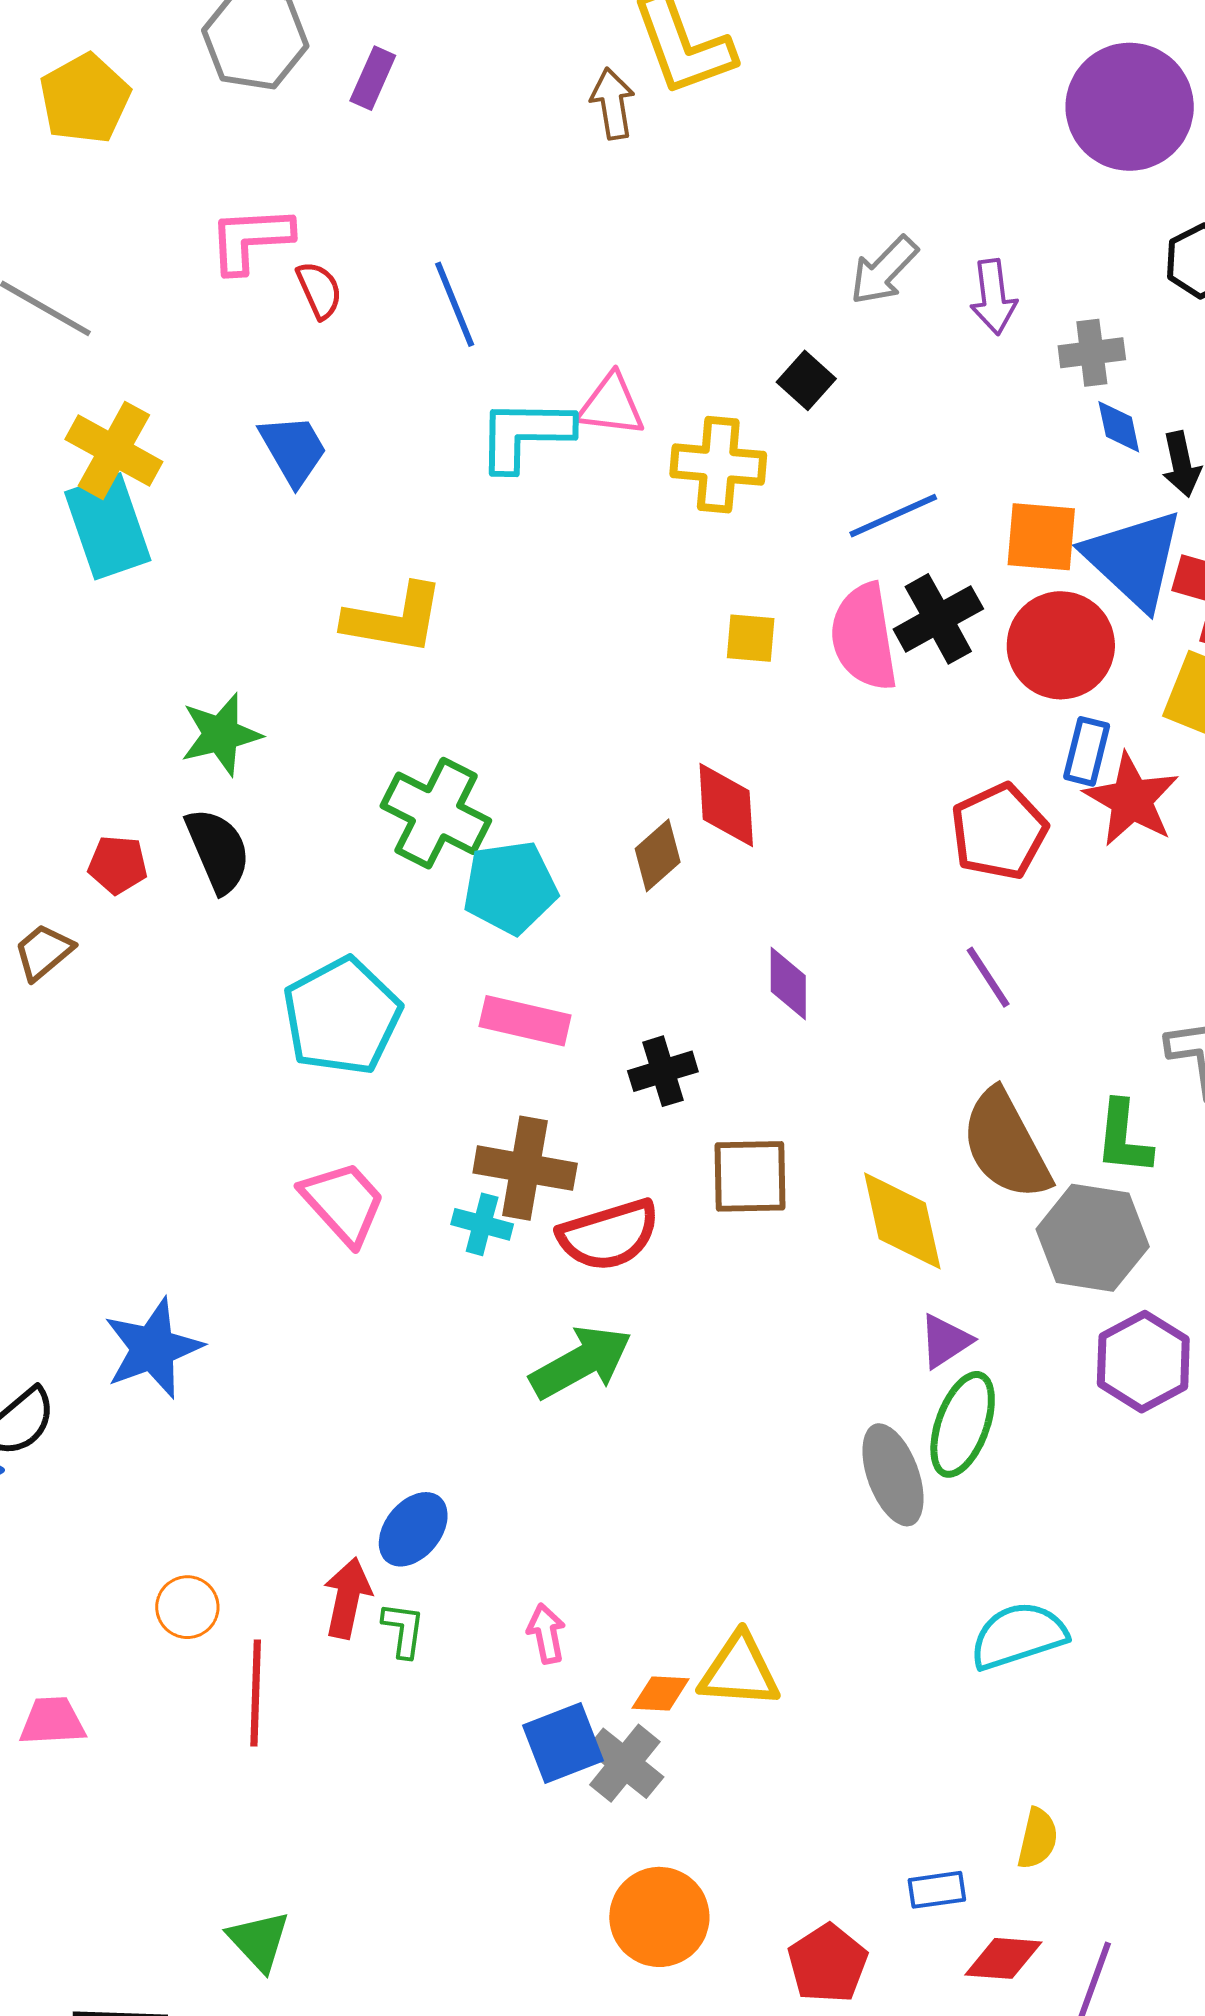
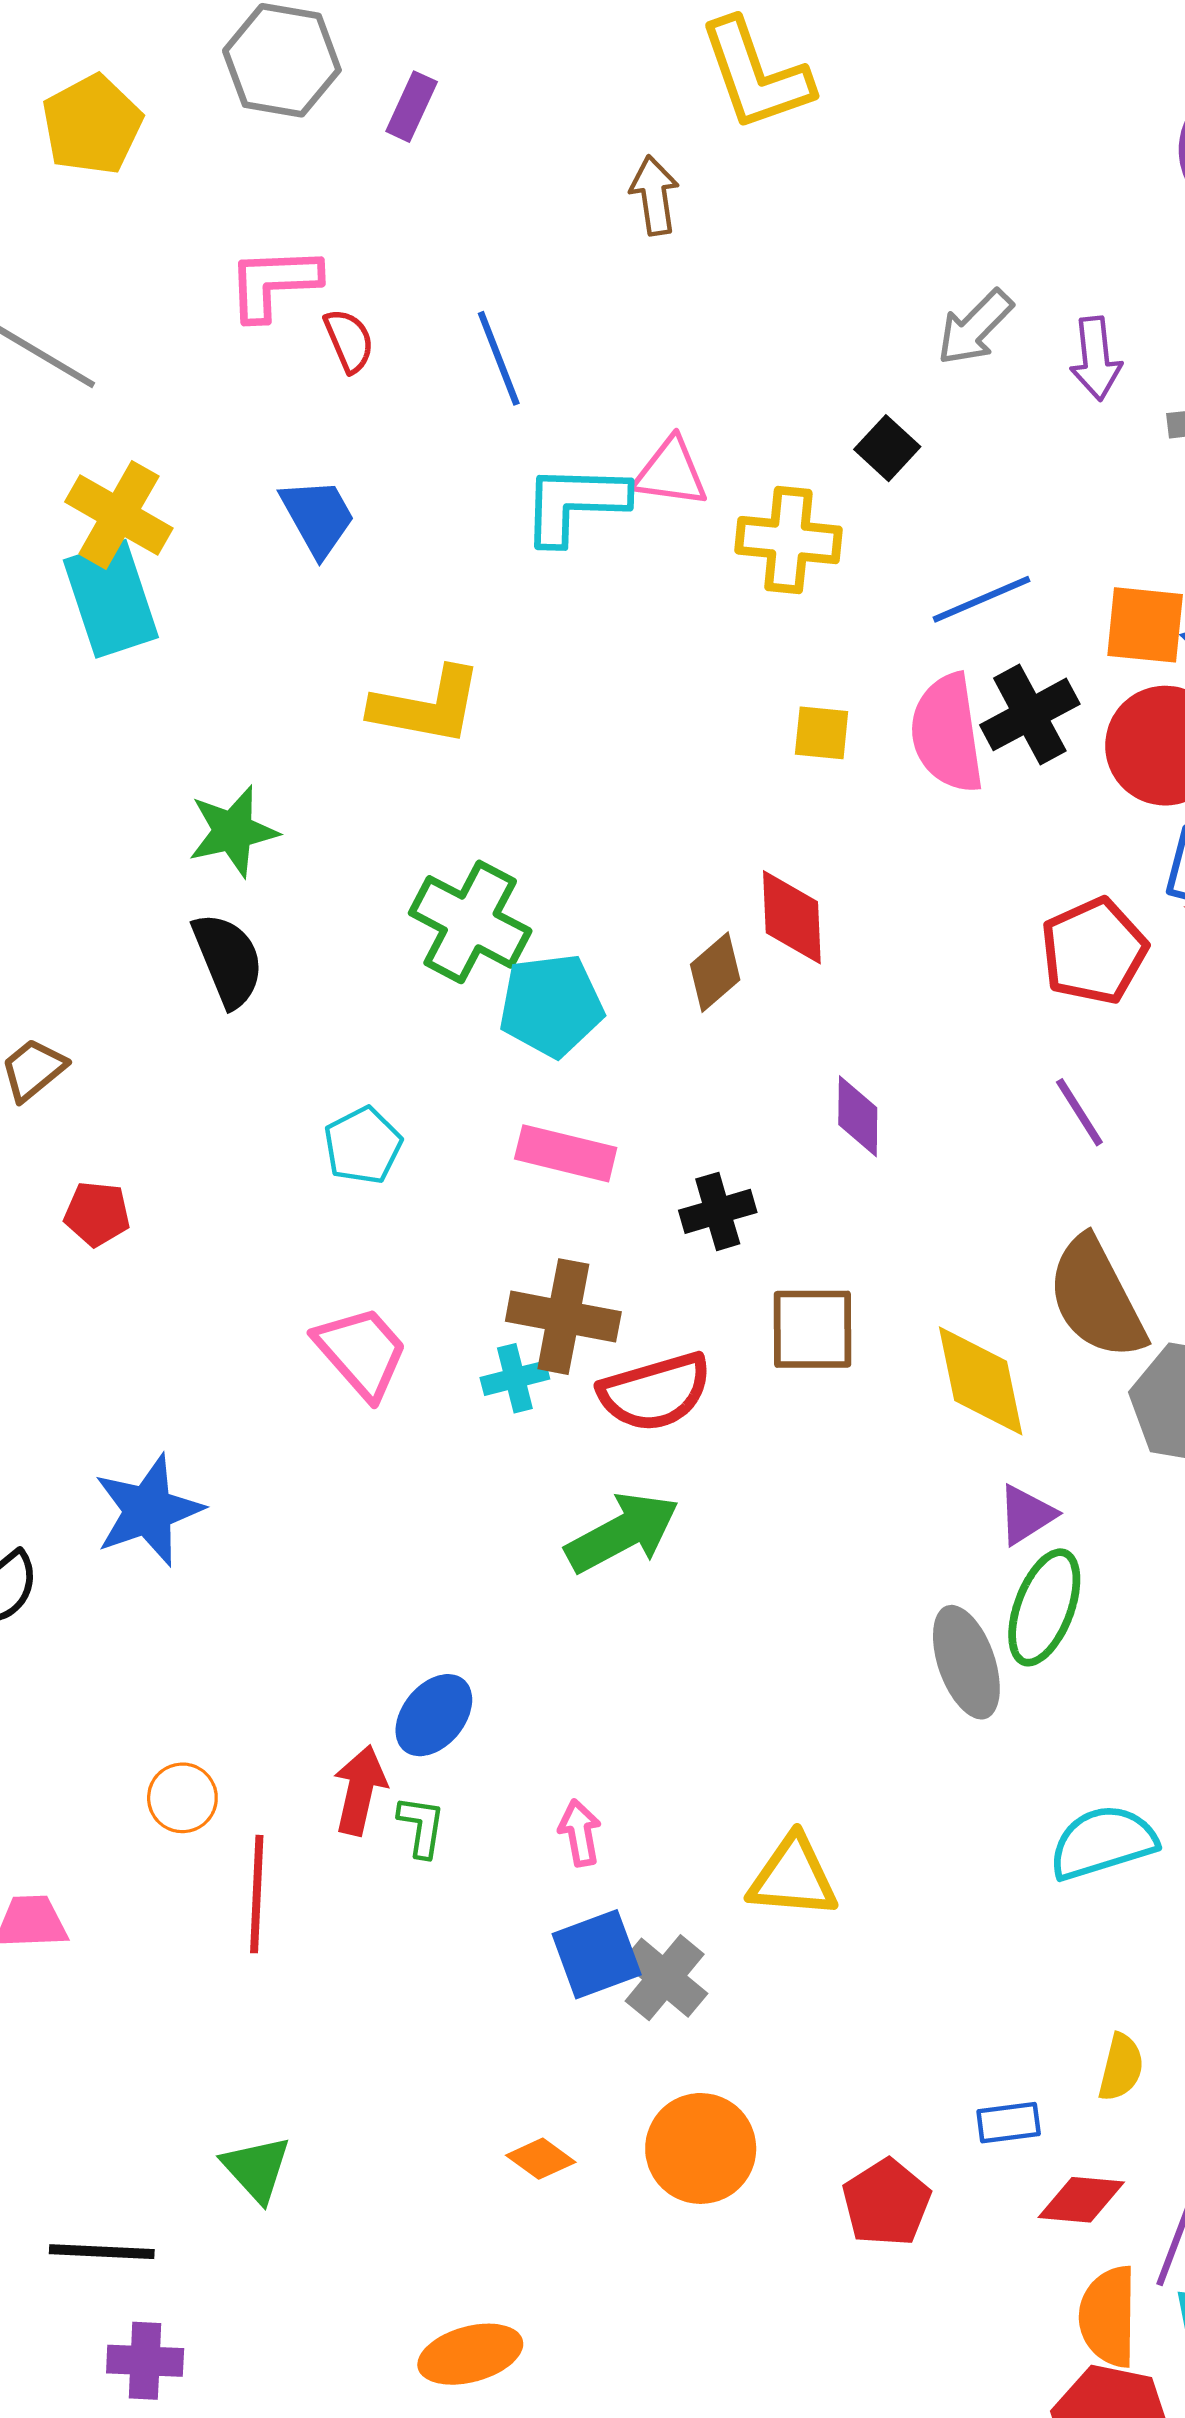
brown arrow: (613, 104) -> (654, 195), moved
red pentagon: (118, 865) -> (97, 1214), moved
cyan pentagon: (342, 1016) -> (363, 1146), size x0.6
cyan cross: (482, 1224) -> (515, 1378), turned -30
orange diamond: (661, 1694) -> (541, 2159), moved, turned 32

